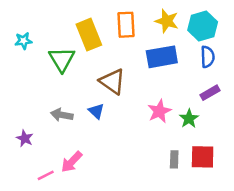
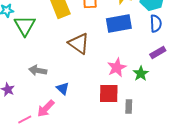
green triangle: (62, 59) -> (25, 26), moved
blue triangle: (96, 111) -> (63, 89), moved
red square: (203, 157) -> (109, 94), moved

